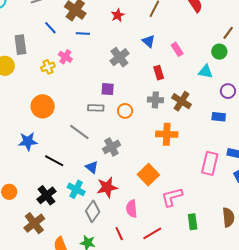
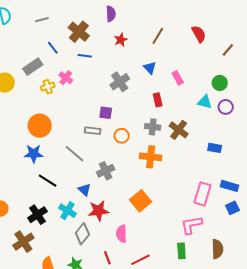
brown line: (228, 33) -> (228, 50), moved
gray rectangle: (20, 45) -> (33, 67), moved, turned 60
purple circle: (228, 91) -> (226, 107), moved
orange cross: (167, 134) -> (151, 157), moved
blue star: (28, 141) -> (34, 154), moved
pink L-shape: (172, 197) -> (191, 225), moved

